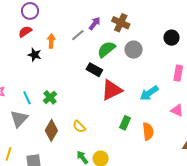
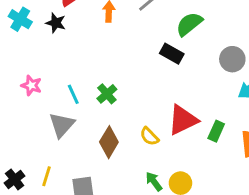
gray circle: (134, 50) -> (232, 59), moved
black star: (35, 55) -> (56, 23), moved
red triangle: (112, 90) -> (183, 120), moved

